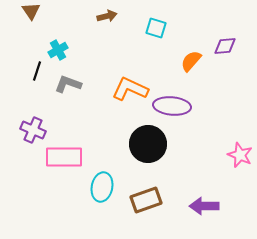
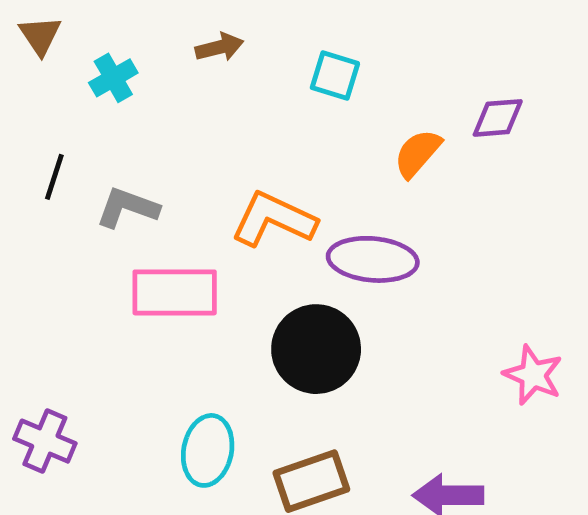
cyan cross: (58, 50) -> (113, 78), moved
purple cross: (33, 130) -> (45, 441), moved
pink rectangle: (64, 157) -> (175, 292), moved

